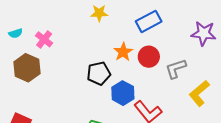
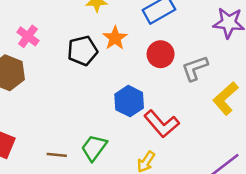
orange star: (123, 52) -> (115, 38), moved
black pentagon: (99, 73) -> (82, 51), moved

